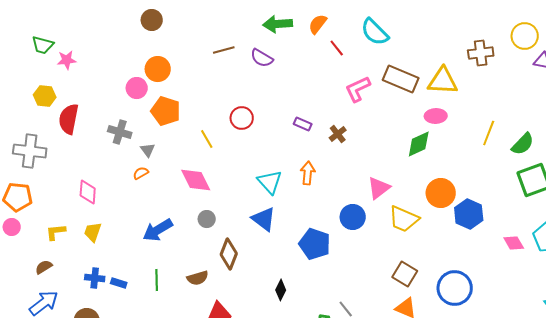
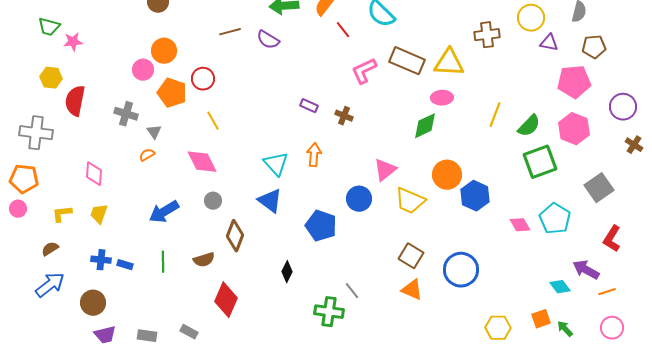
red circle: (242, 118) -> (203, 79), moved
brown cross: (338, 134) -> (344, 116), turned -30

